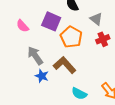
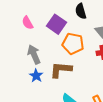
orange pentagon: (71, 37) -> (73, 44), turned -30
brown L-shape: (65, 65) -> (61, 70), turned -55

